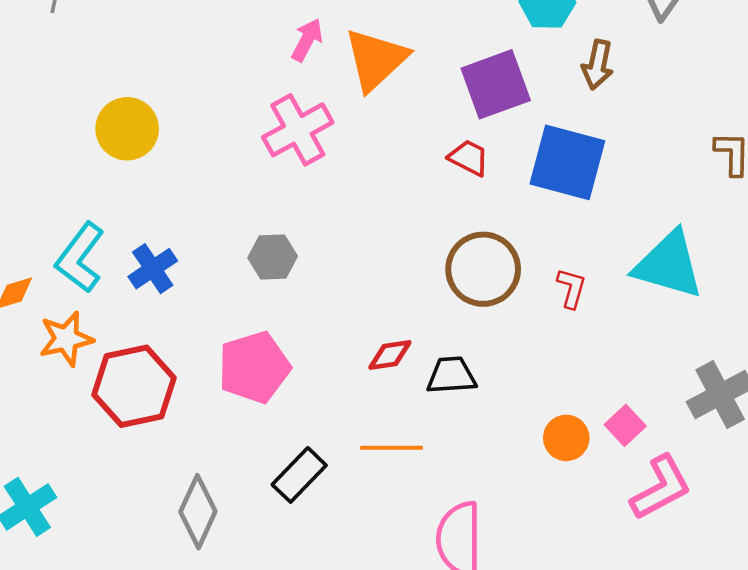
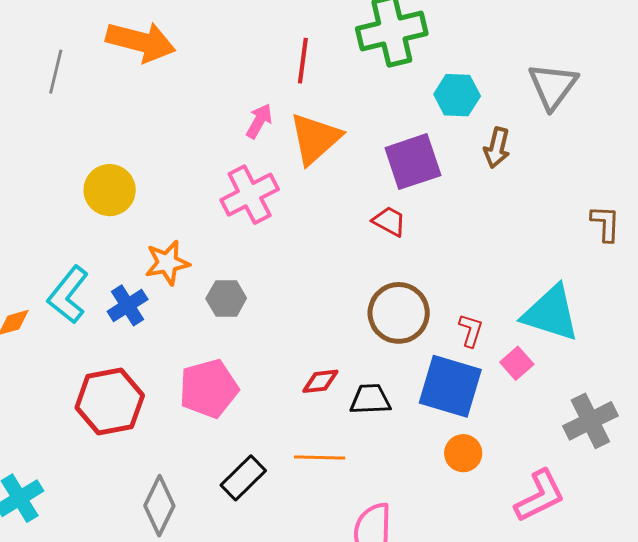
blue square: (567, 162) -> (450, 386), moved
orange star: (66, 339) -> (167, 263), moved
pink square: (625, 425) -> (517, 363), moved

